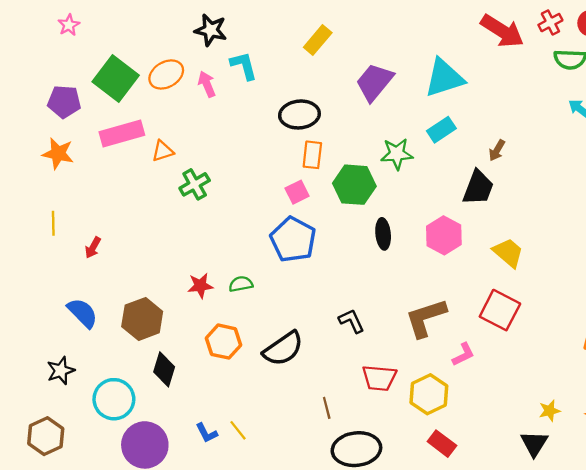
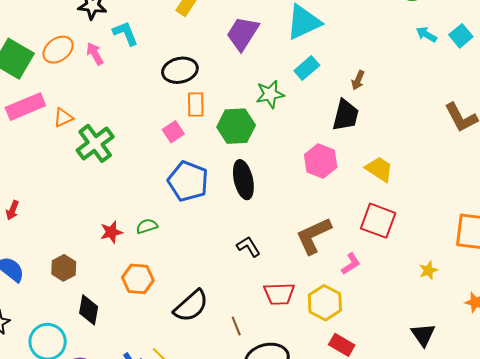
green cross: (195, 184) -> (95, 143), size x1.4
pink square: (297, 192) -> (173, 132), moved
black ellipse: (383, 234) -> (243, 180), moved, size x1.4
brown hexagon: (142, 319) -> (64, 268), size x0.7
black semicircle: (283, 349) -> (191, 306), moved
yellow star: (550, 411) -> (428, 270), moved

